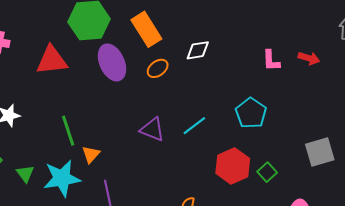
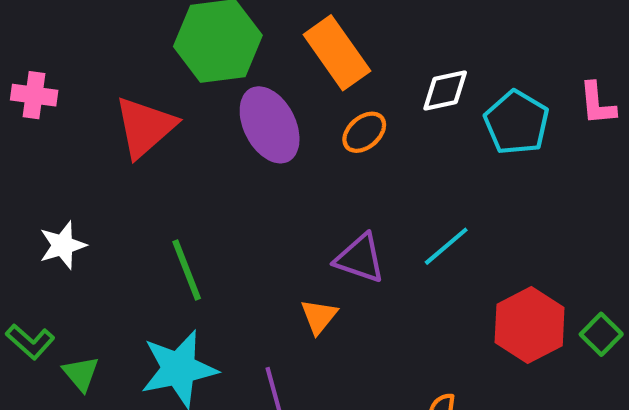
red triangle: (52, 60) -> (145, 127), turned -32
cyan pentagon: (251, 113) -> (517, 123), moved
orange triangle: (91, 154) -> (319, 316), moved
green triangle: (25, 174) -> (81, 374), moved

